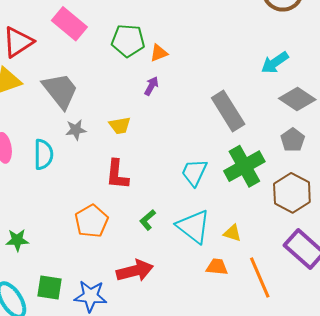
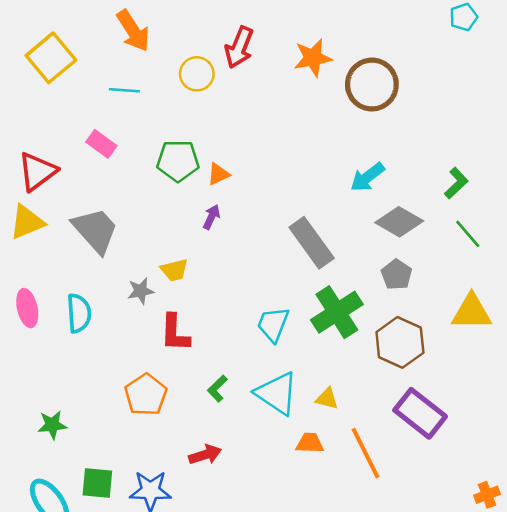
pink rectangle: (69, 24) -> (101, 144), size x0.7
gray star: (76, 130) -> (141, 291), moved
red arrow: (135, 271) -> (205, 455), size x0.7

